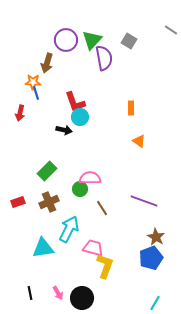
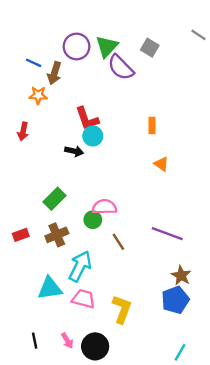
purple semicircle: (104, 58) -> (121, 67), turned 145
blue line: (36, 93) -> (34, 63), moved, turned -48
pink trapezoid: (93, 248) -> (83, 299), moved

